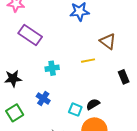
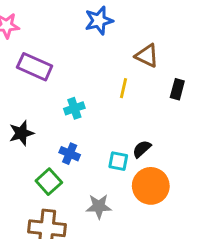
yellow line: (88, 61) -> (124, 88), turned -56
black rectangle: (124, 77) -> (177, 89), moved, turned 48
green square: (15, 113) -> (49, 182), moved

